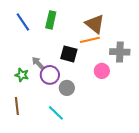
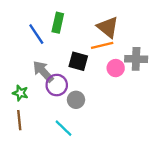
blue line: (23, 22) -> (36, 34), moved
gray arrow: (38, 63) -> (43, 71), size x1.5
pink circle: (102, 71) -> (116, 68), moved
green star: (22, 75) -> (20, 93), moved

